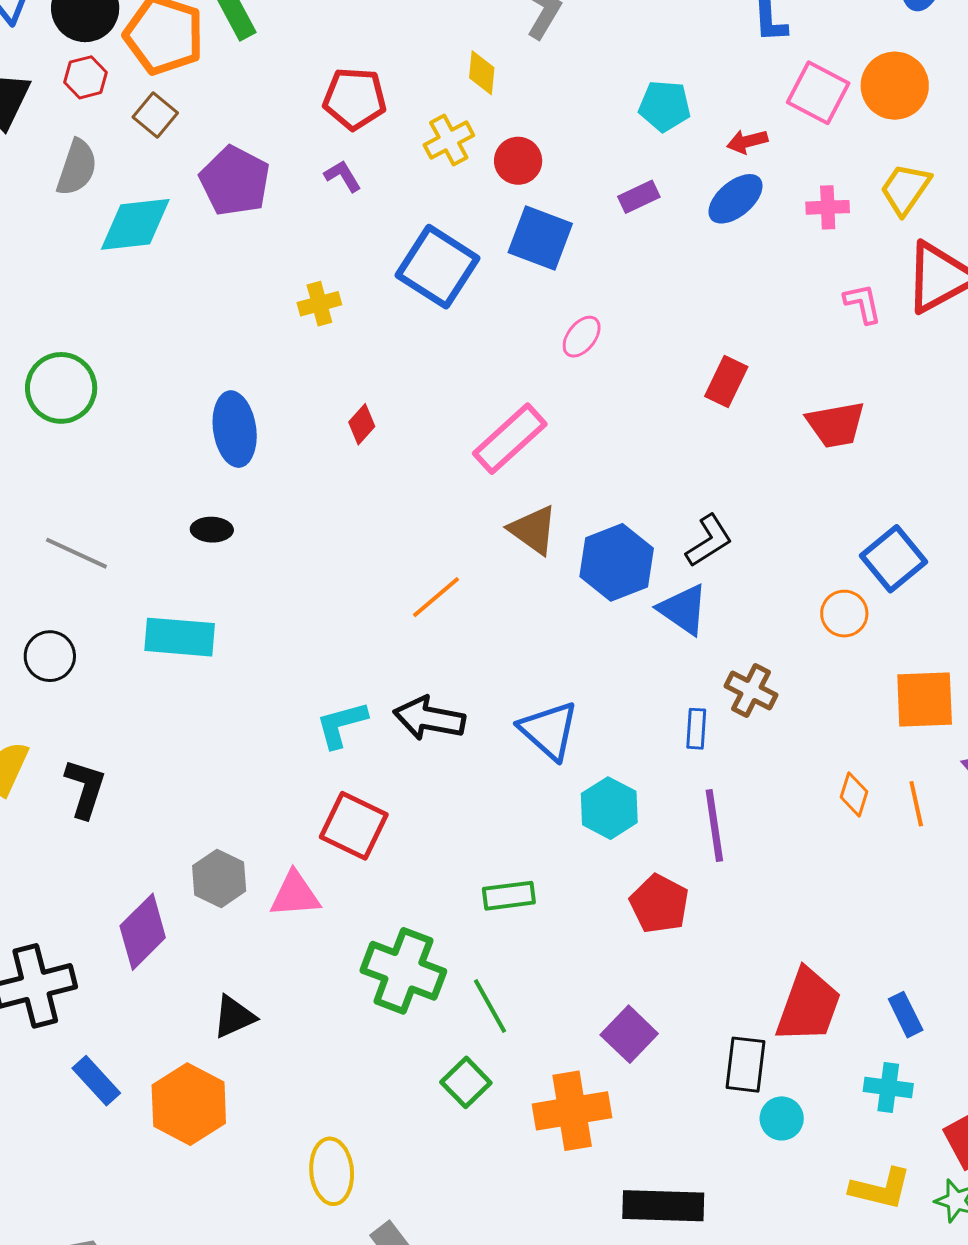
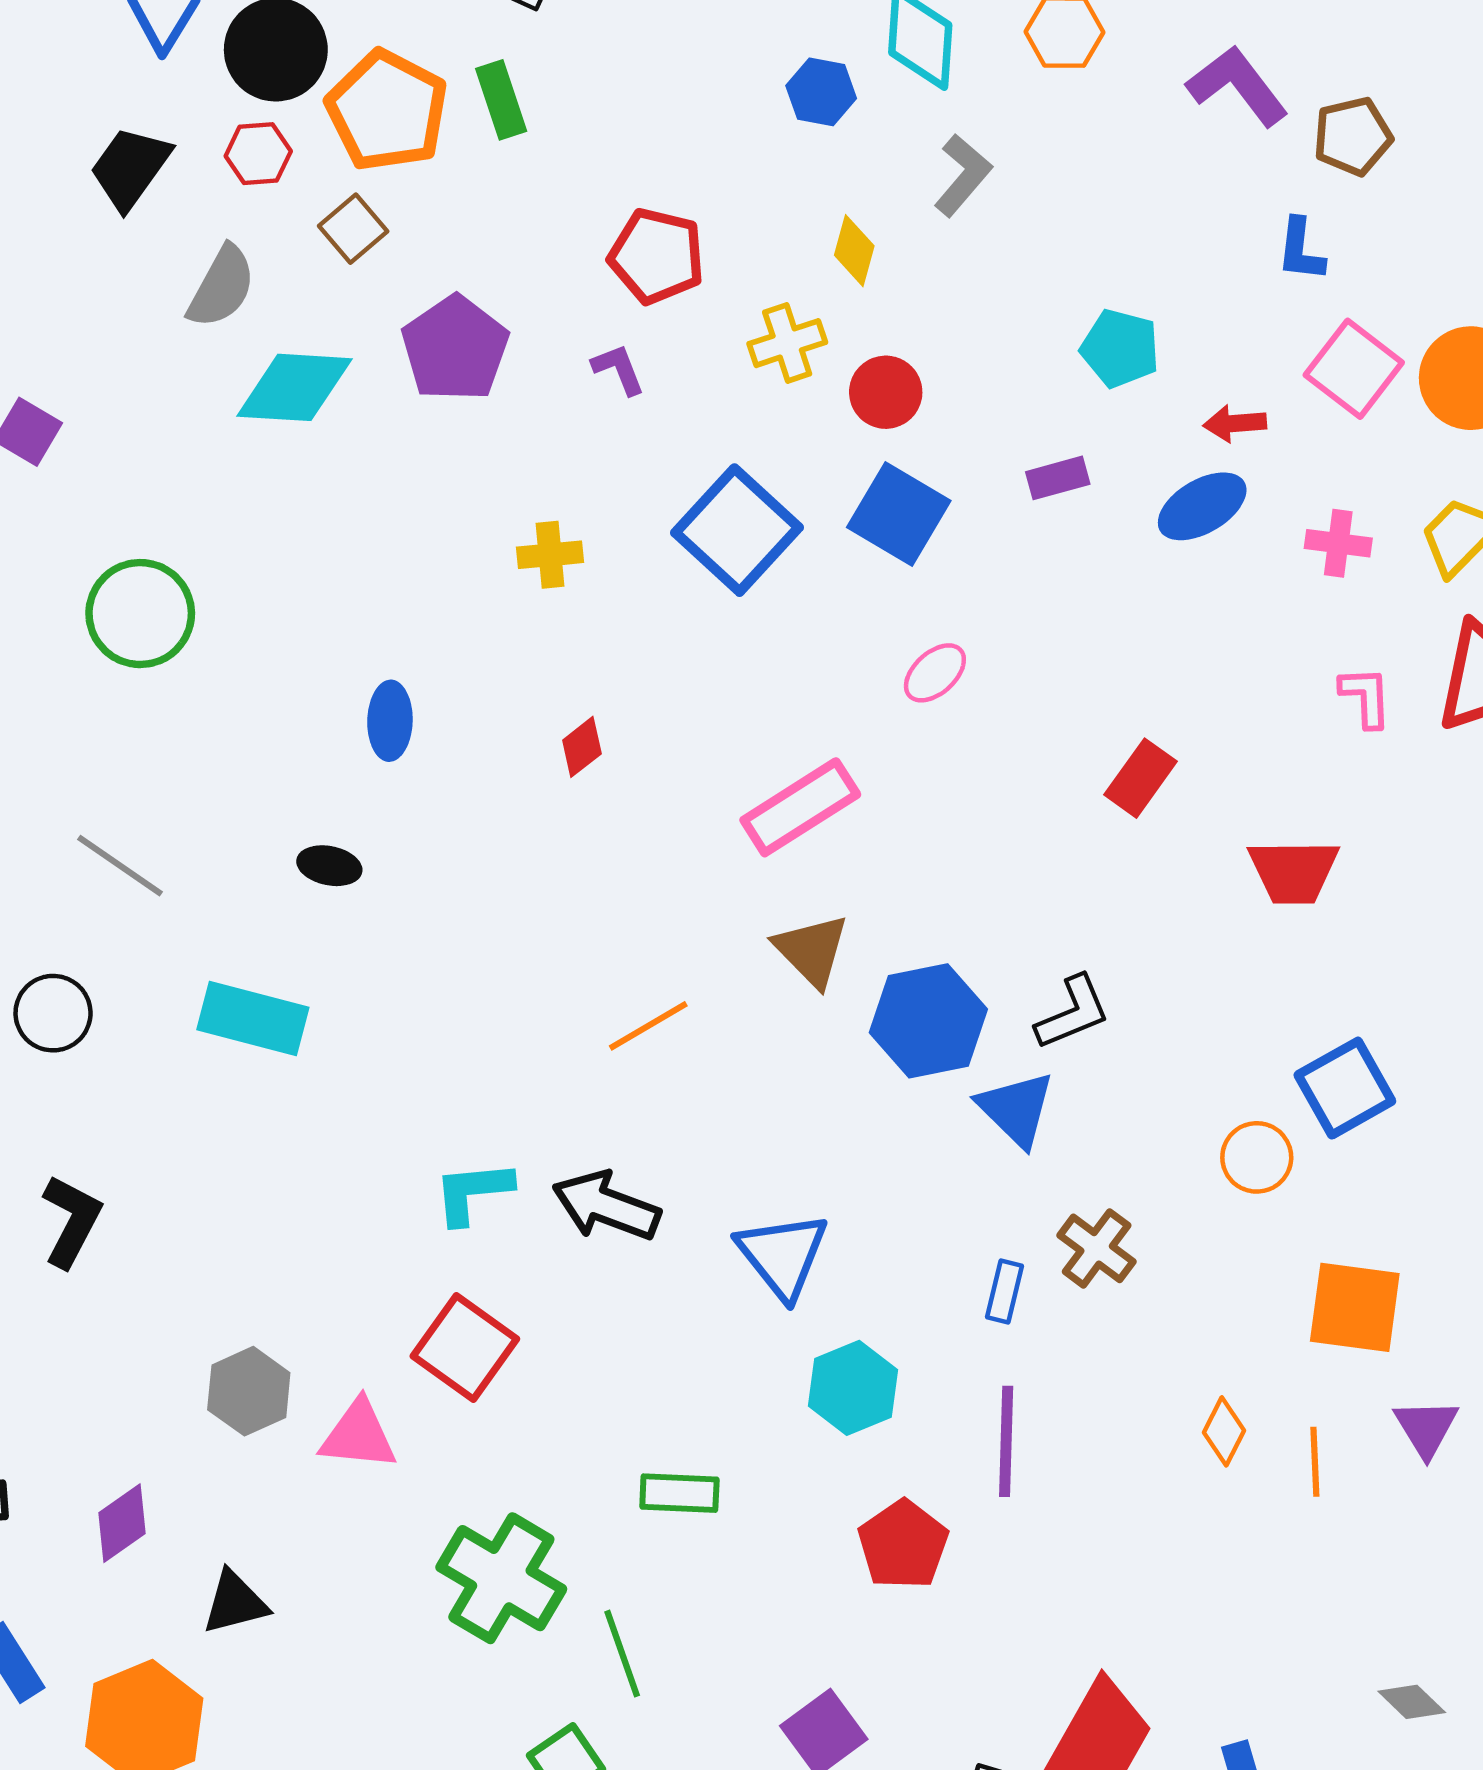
blue ellipse: (235, 429) -> (390, 721), size x0.7
purple diamond: (143, 932) -> (122, 1523), moved, size x0.7

